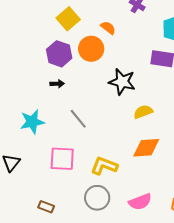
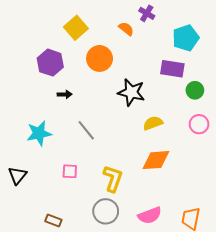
orange semicircle: (108, 28) -> (126, 29), moved
purple hexagon: (59, 54) -> (50, 63), moved
pink square: (62, 159) -> (70, 171), size x0.6
yellow L-shape: (104, 166) -> (113, 179), turned 88

